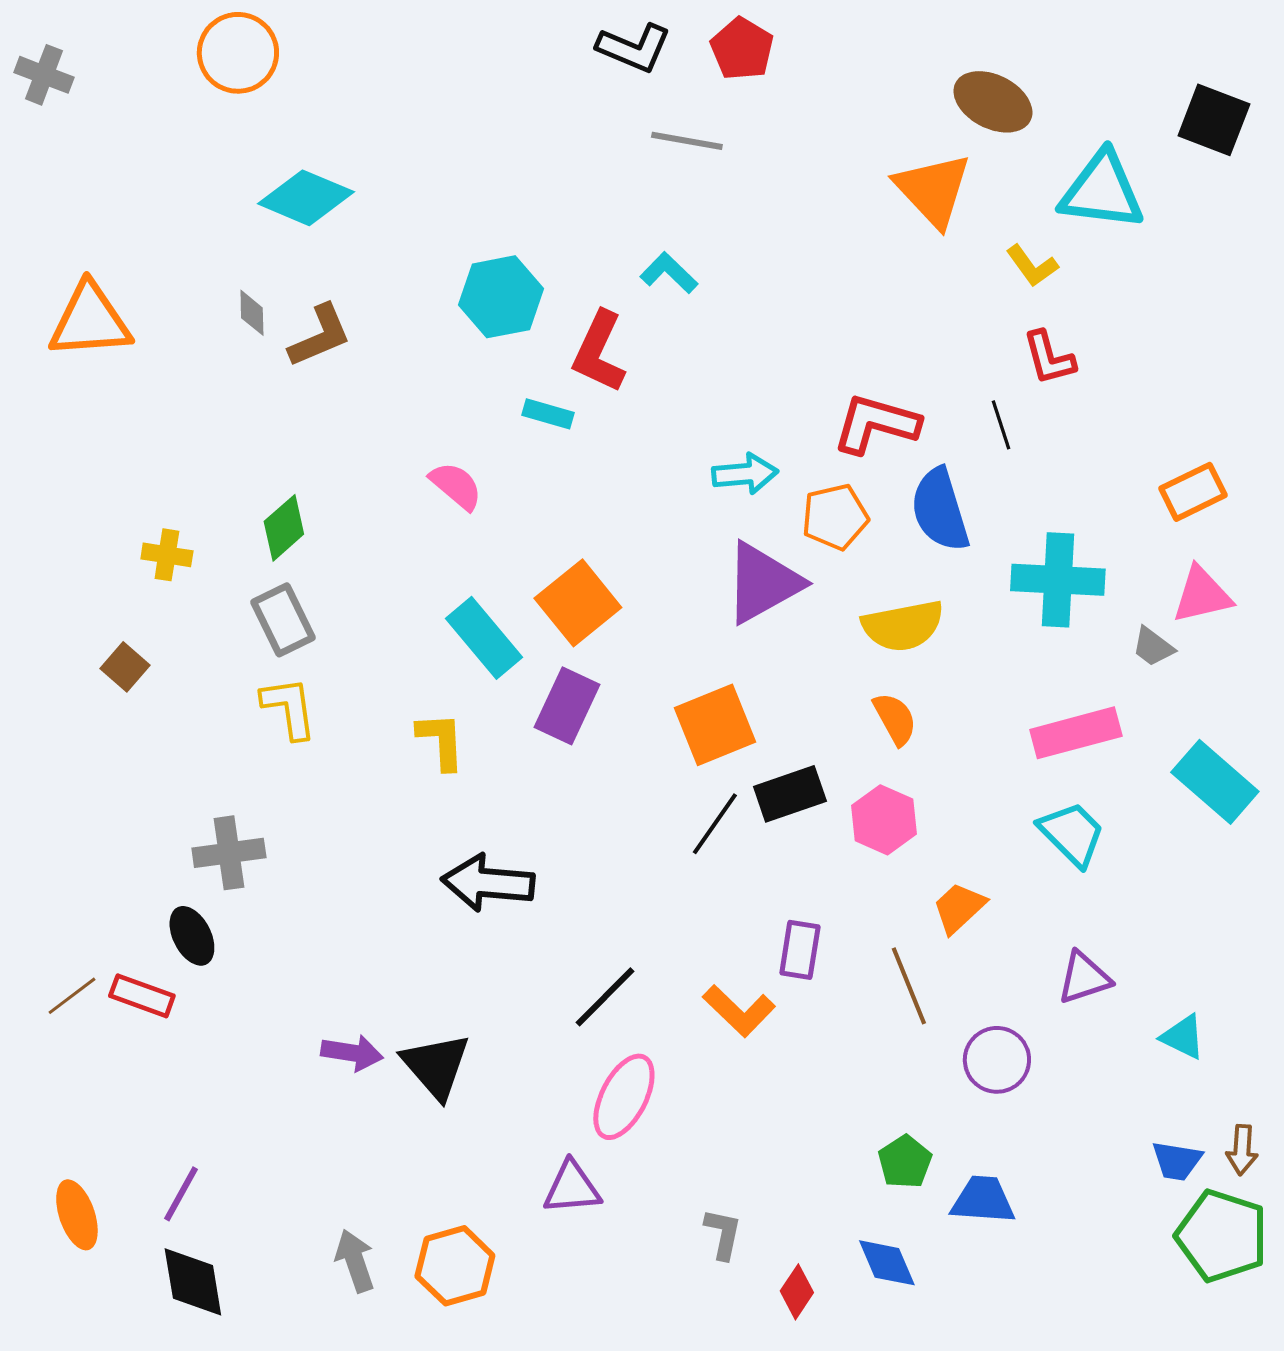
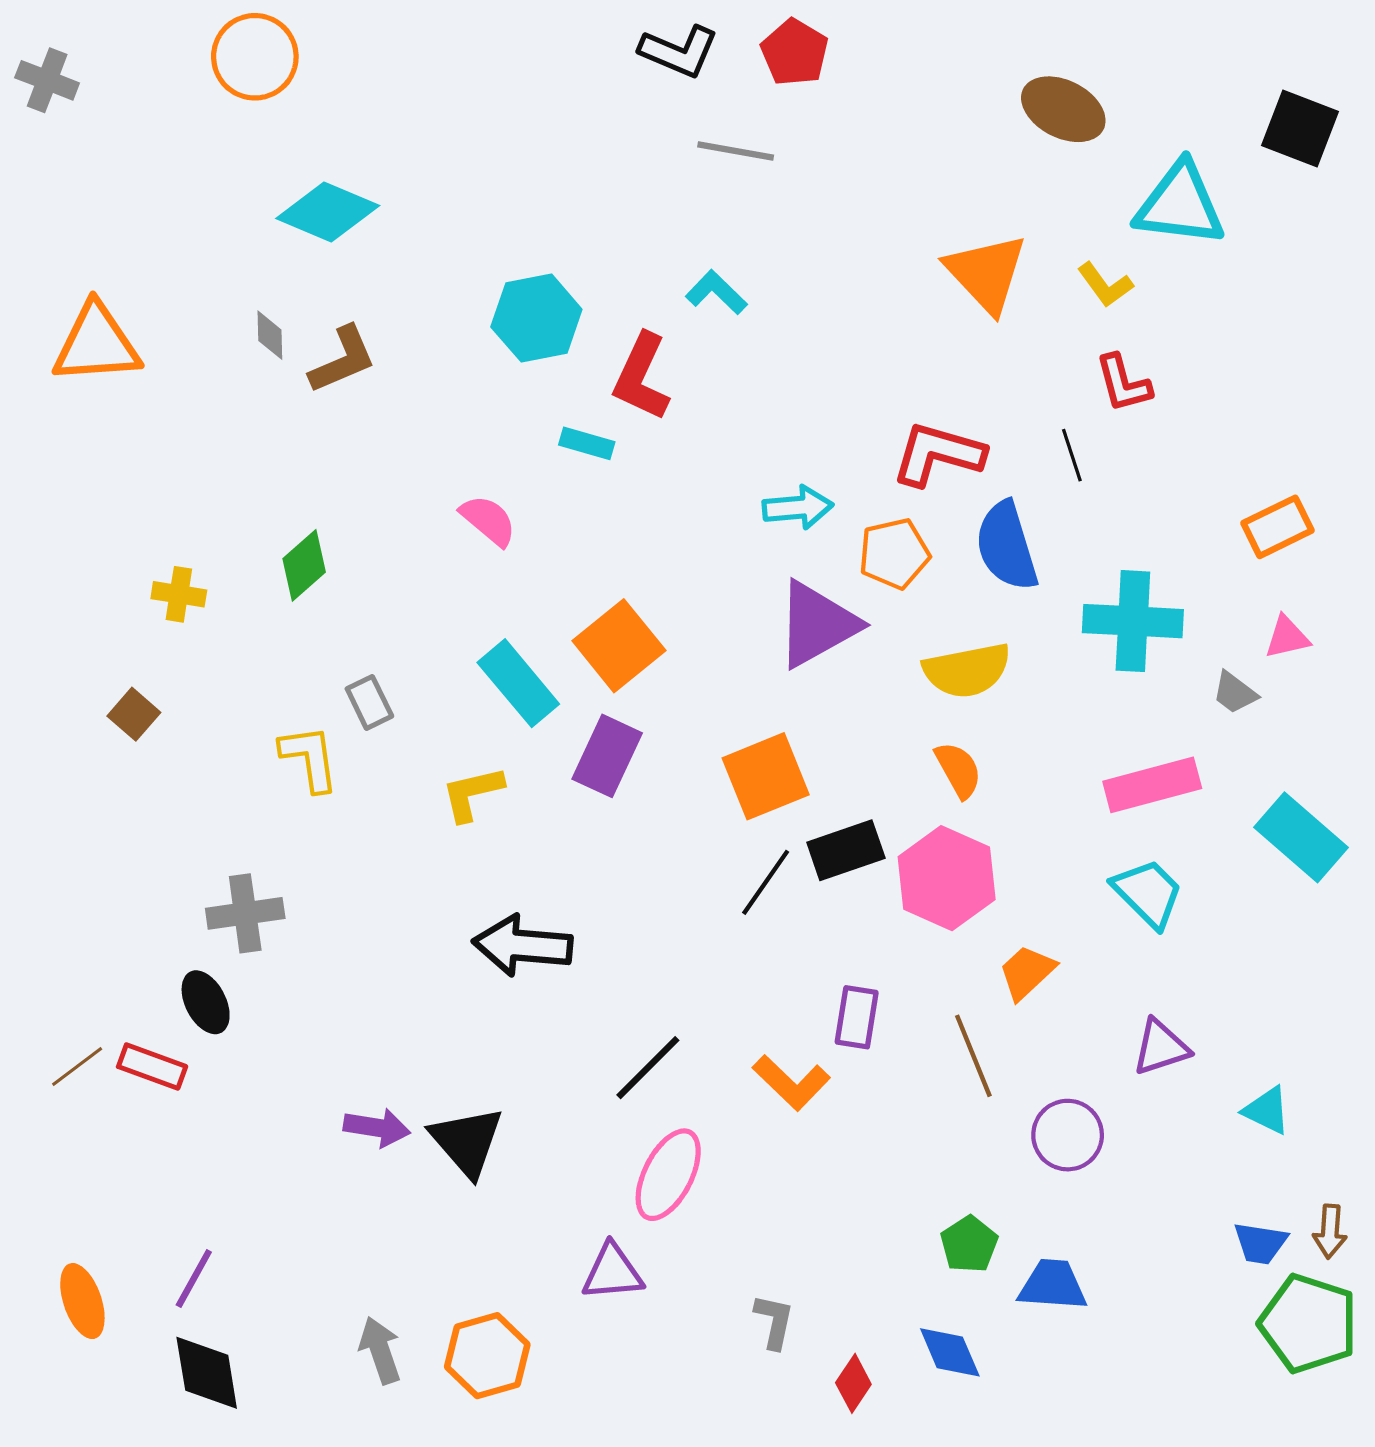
orange triangle: (933, 190) -> (986, 273), moved
pink triangle: (1202, 595) -> (1287, 637), size x0.7
gray rectangle: (283, 620) -> (369, 702), moved, size x0.7
yellow L-shape: (441, 741) -> (472, 793), turned -100
pink hexagon: (884, 820) -> (947, 878), size x1.4

